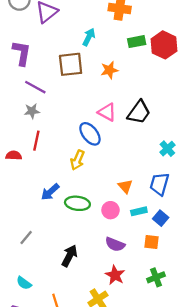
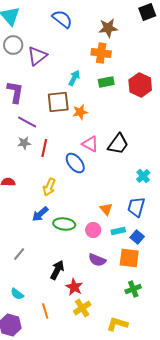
green rectangle: (137, 42) -> (106, 82), moved
orange star: (109, 70) -> (80, 112), moved
red line: (36, 141) -> (44, 148), moved
yellow arrow: (77, 160) -> (49, 187), moved
orange square: (151, 242) -> (129, 258), size x1.5
red star: (115, 275) -> (74, 287), moved

